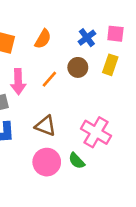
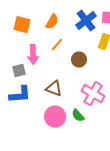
blue cross: (87, 38) -> (86, 20), size x1.5
brown circle: (78, 67) -> (79, 60), moved
orange line: (49, 79) -> (57, 44), moved

